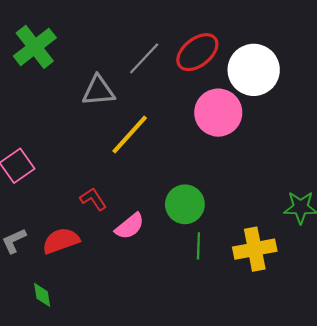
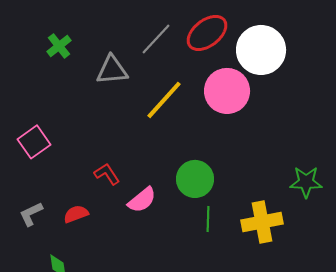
green cross: (35, 47) -> (59, 46), moved, size x0.6
yellow line: (130, 134) -> (164, 100), moved
red semicircle: (61, 241) -> (76, 214), size x0.7

